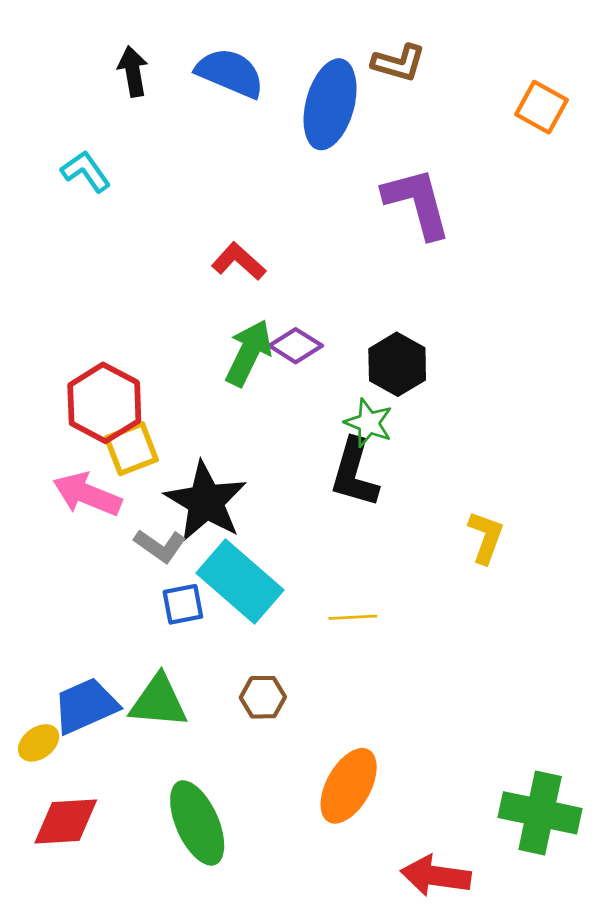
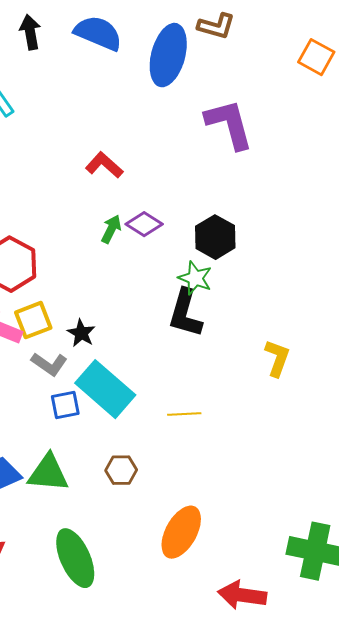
green arrow: (249, 353) -> (111, 229), size x0.6
yellow square: (131, 449) -> (33, 320), moved
black star: (206, 501) -> (81, 333), size x0.5

